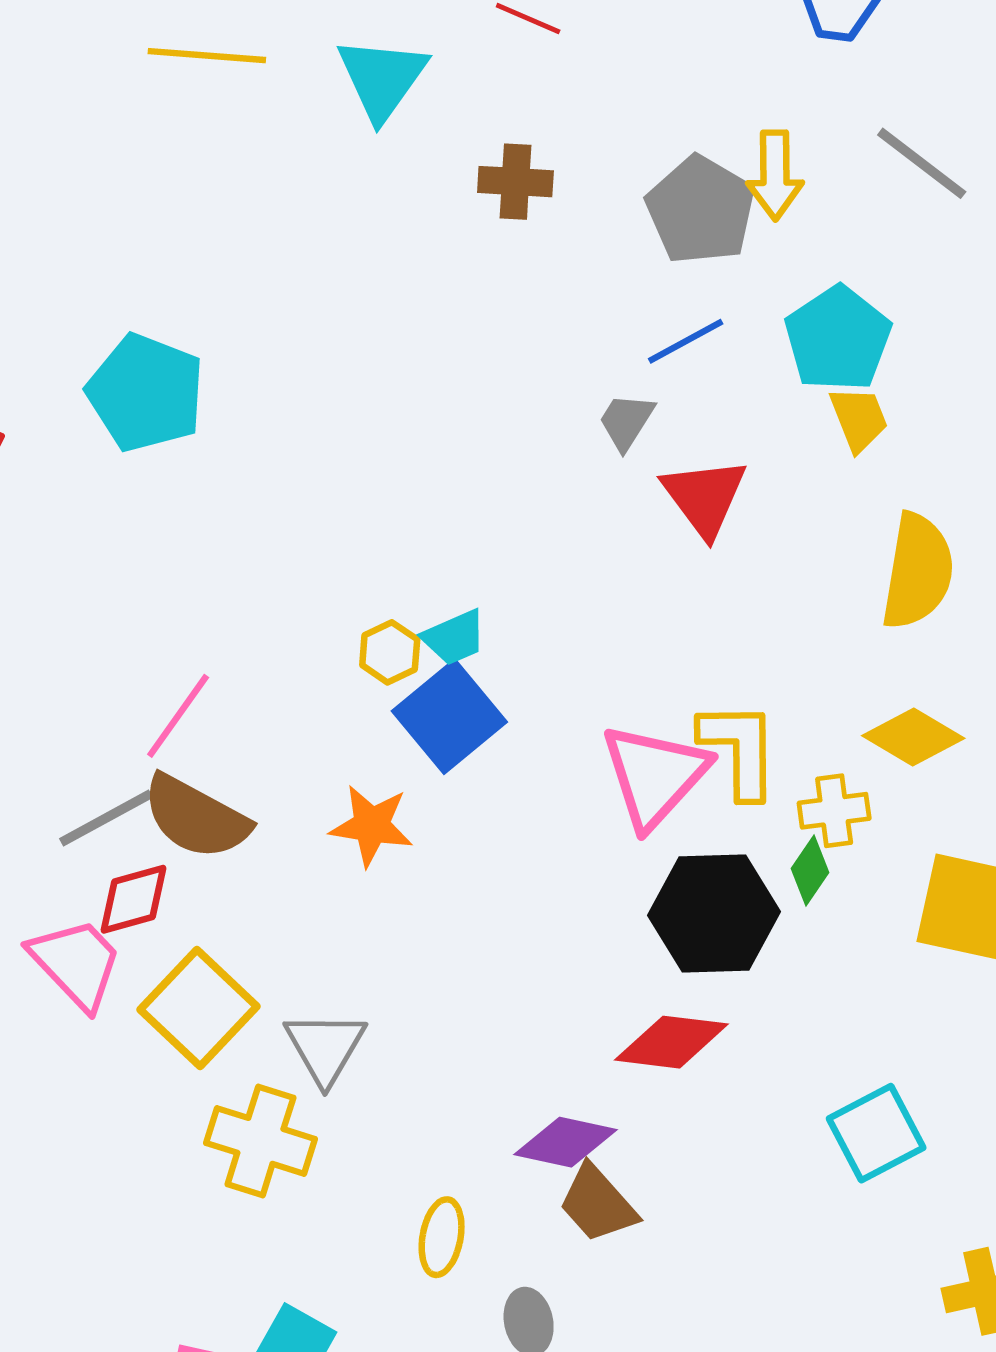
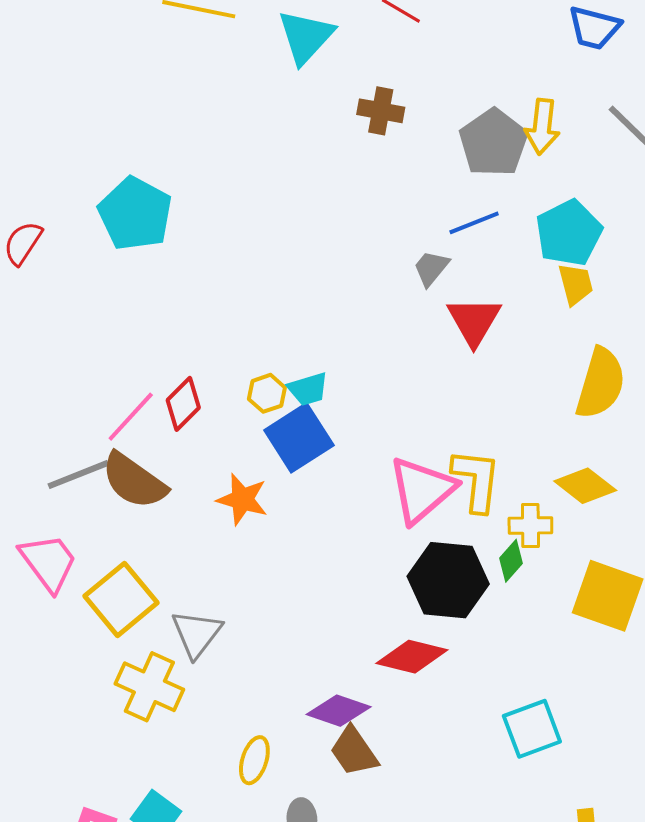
red diamond: (133, 899) -> (183, 404), moved, turned -36

